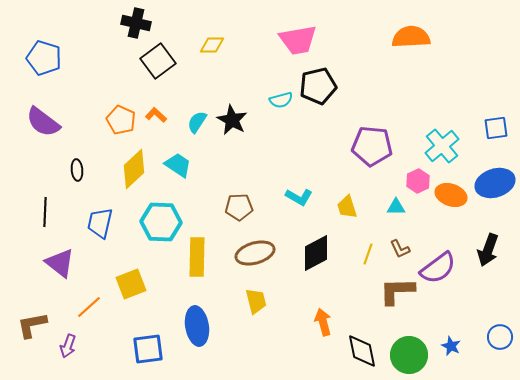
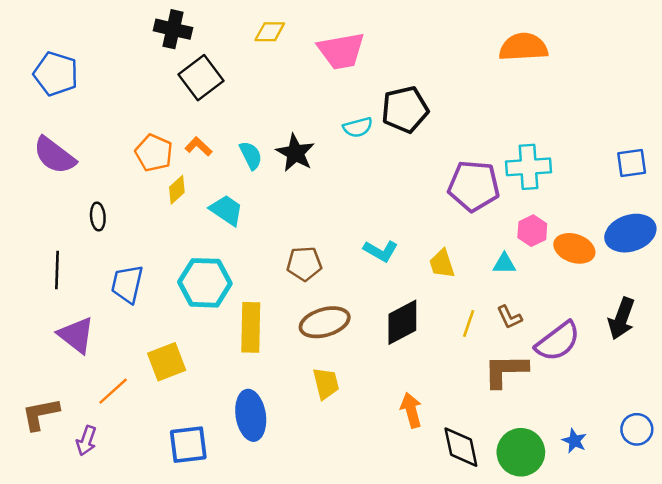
pink trapezoid: (298, 40) -> (341, 51), moved
yellow diamond: (212, 45) -> (270, 32), moved
cyan semicircle: (197, 122) -> (251, 155), turned 120
cyan cross: (442, 146) -> (529, 167), moved, turned 36
yellow diamond: (134, 169) -> (177, 190), moved, size x0.6

